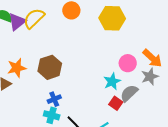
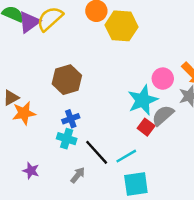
yellow hexagon: (112, 18) -> (121, 26), moved
orange star: (17, 68) -> (24, 113), moved
cyan star: (112, 81) -> (143, 100), size x1.4

